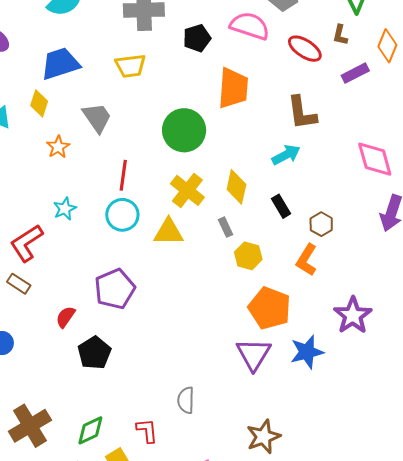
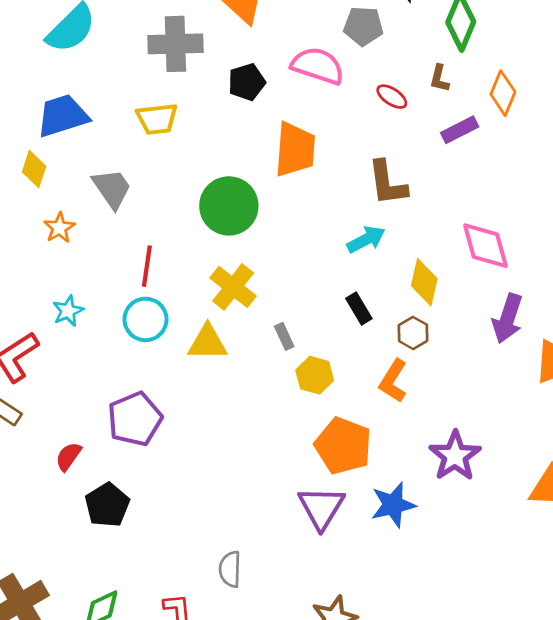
red ellipse: (305, 49) -> (392, 97), size x0.7
yellow diamond: (236, 187) -> (424, 282), moved

